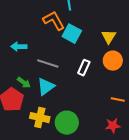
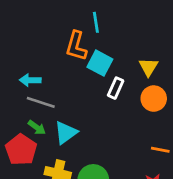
orange L-shape: (54, 21) -> (76, 46), turned -135
gray line: (48, 64) -> (41, 102), moved
white rectangle: (84, 68) -> (116, 88), moved

